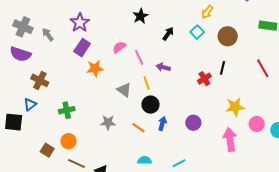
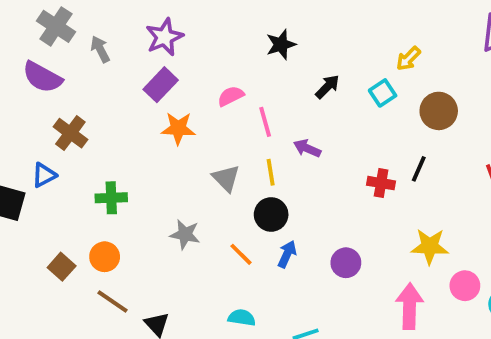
red cross: (204, 79) -> (381, 183), turned 32

